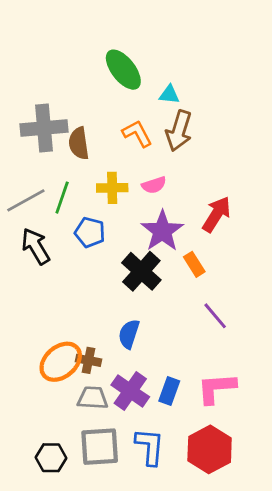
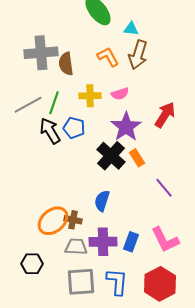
black arrow: (36, 246) -> (50, 131), moved
orange rectangle: (194, 264) -> (137, 158), moved
pink L-shape: (217, 388) -> (165, 240), turned -112
purple cross: (130, 391) -> (103, 242), turned -36
black hexagon: (51, 458) -> (32, 264), moved

